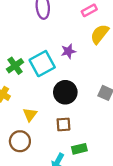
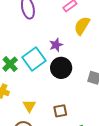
black circle: (65, 92) -> (61, 68), moved

